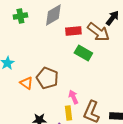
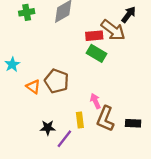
red rectangle: (73, 31) -> (94, 36), moved
pink arrow: (73, 97) -> (95, 101), moved

